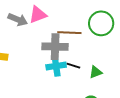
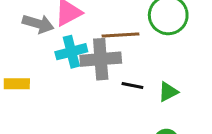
cyan cross: (56, 66) -> (71, 52), moved

